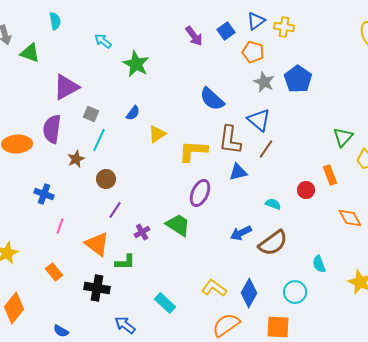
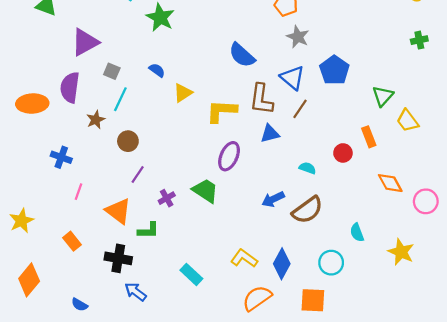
blue pentagon: (298, 79) -> (334, 70), moved
blue semicircle: (133, 113) -> (157, 70), turned -91
blue arrow: (125, 325) -> (135, 292), moved

